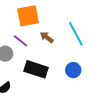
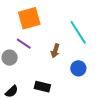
brown arrow: (47, 37) -> (55, 51), moved, turned -104
black rectangle: (36, 69) -> (42, 87), moved, size x0.7

